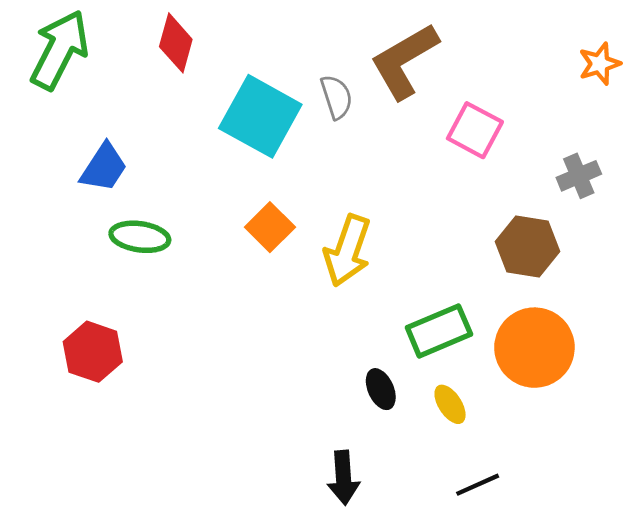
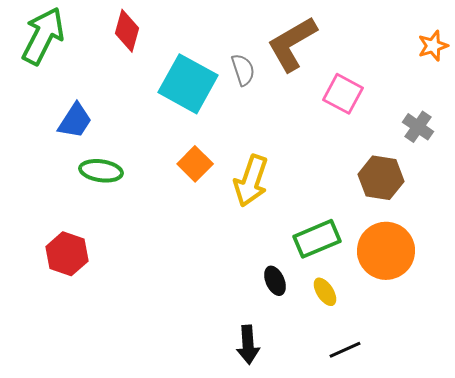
gray cross: (579, 176) -> (418, 127), turned -32

